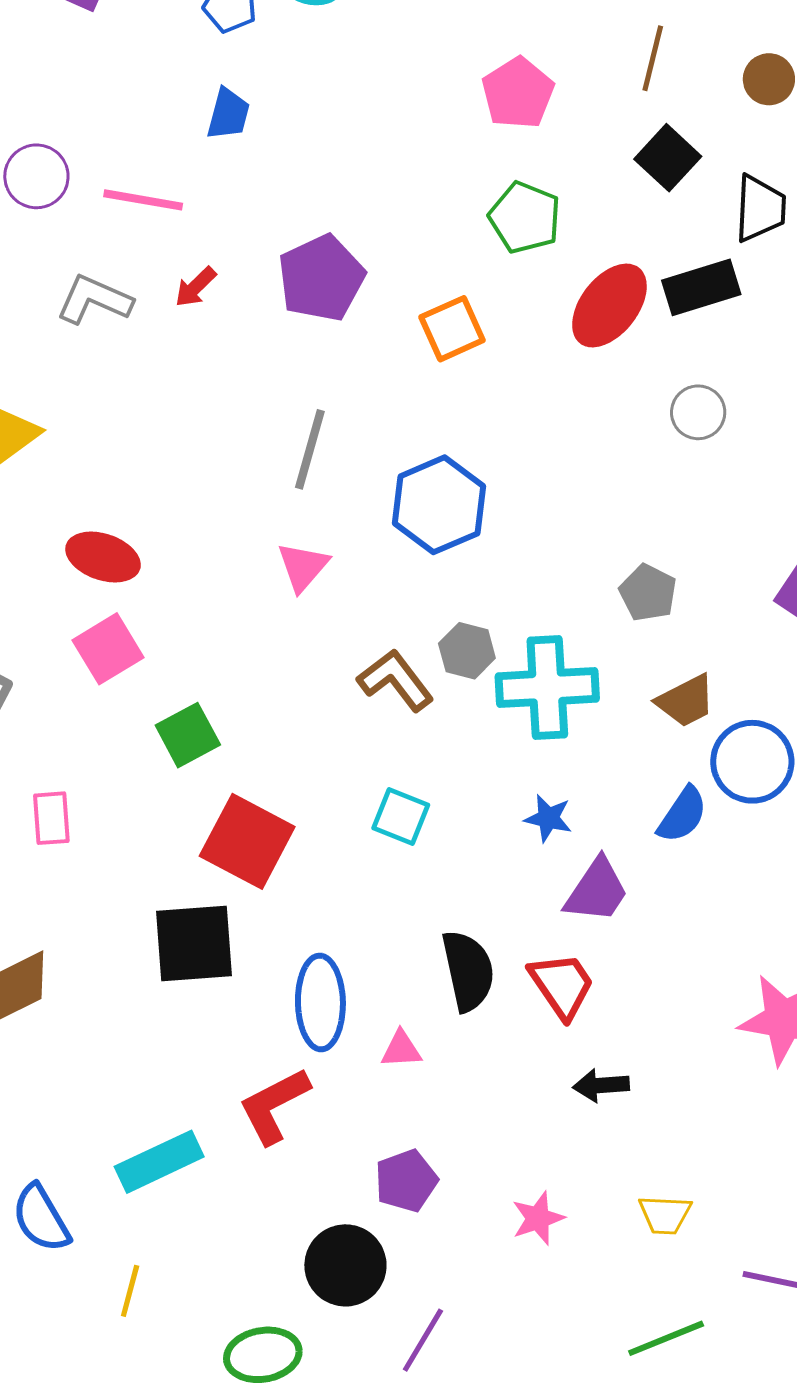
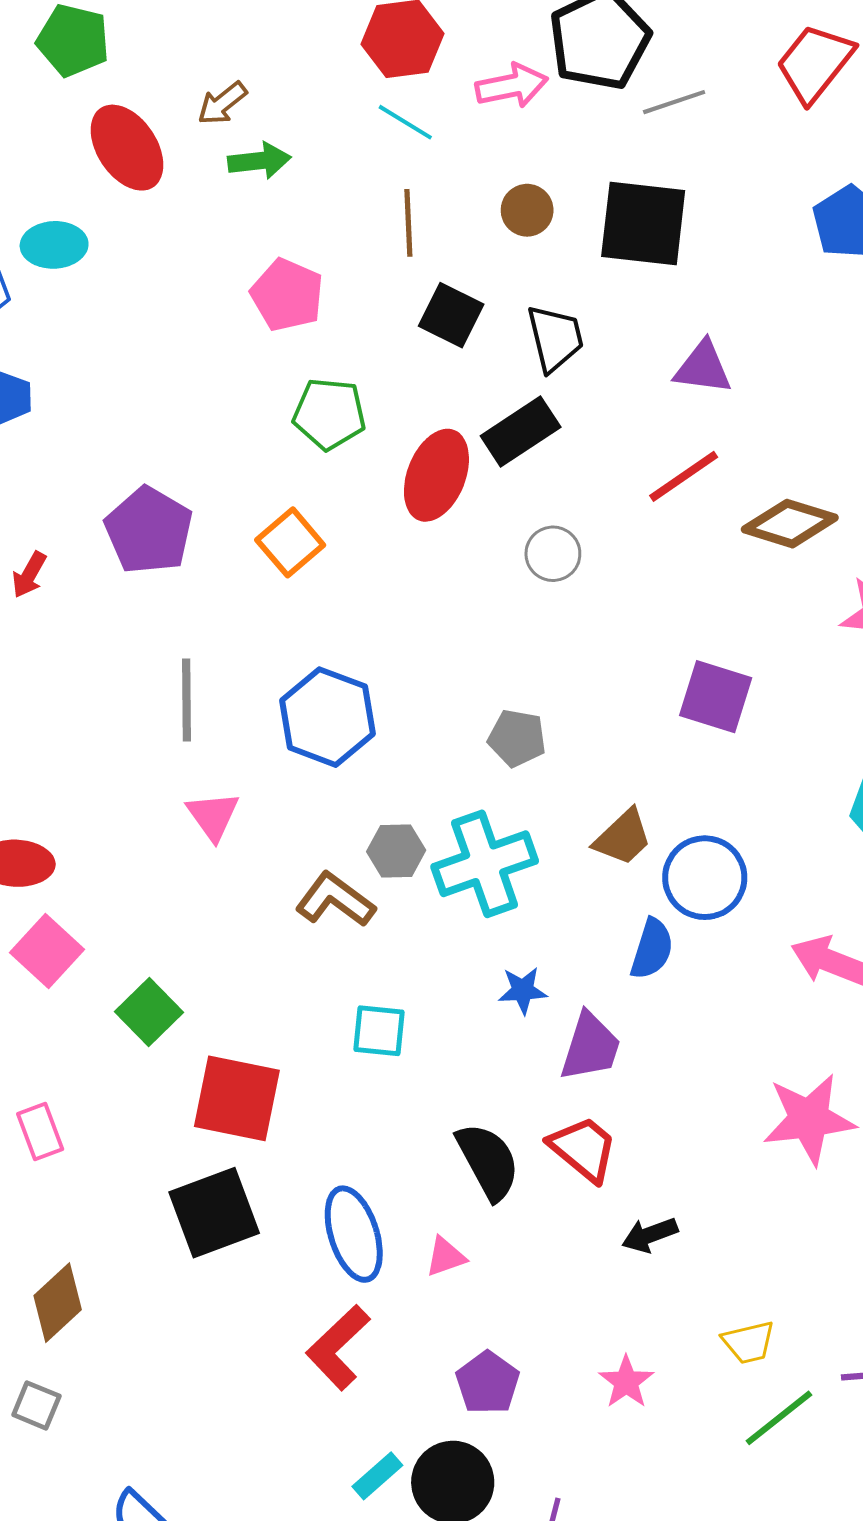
gray pentagon: (648, 593) -> (517, 738), moved
cyan rectangle: (159, 1162) -> (377, 1476), moved, size x0.6
green line: (666, 1338) -> (779, 1418), moved

